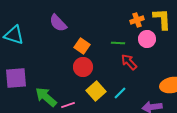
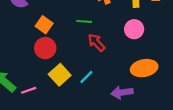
pink circle: (147, 39) -> (134, 29), moved

